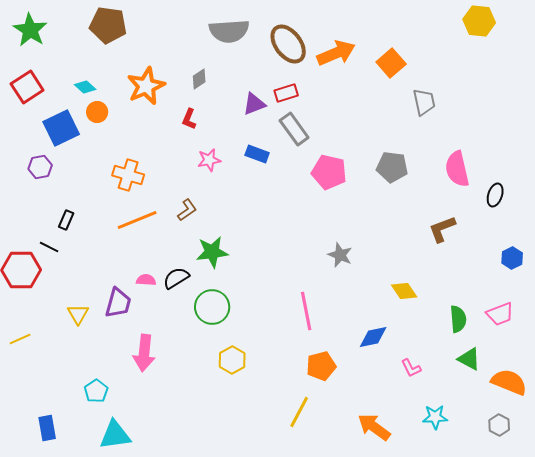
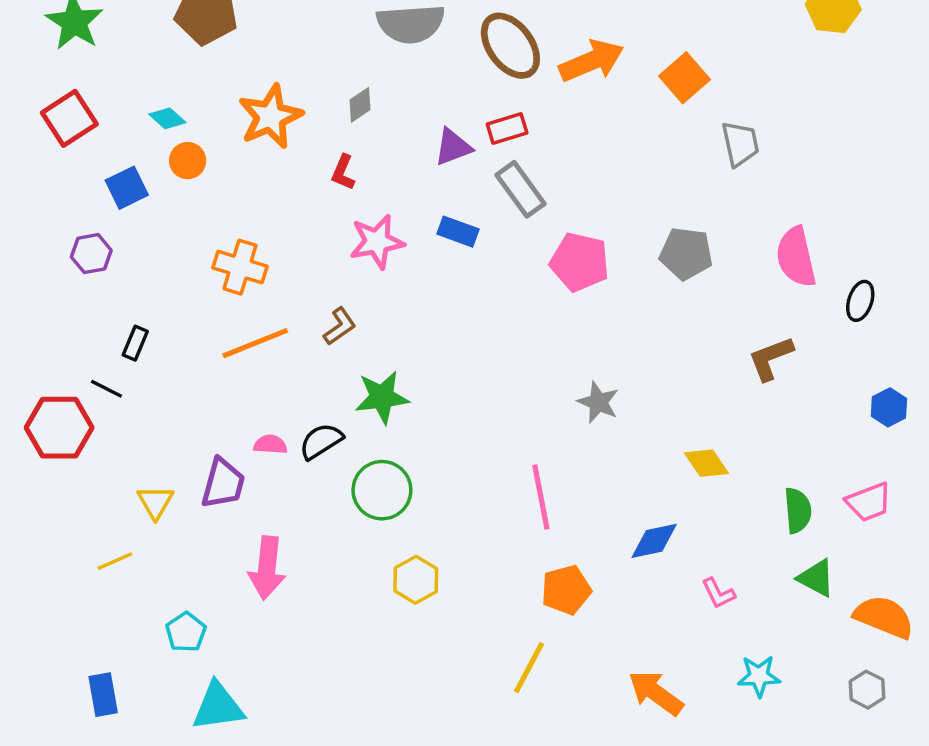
blue square: (61, 128) -> (127, 188), size x0.7
pink star: (209, 160) -> (377, 242), size x1.4
yellow line: (20, 339) -> (115, 561), moved

